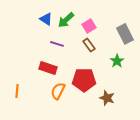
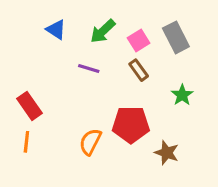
blue triangle: (46, 19) -> (56, 30), moved
gray rectangle: (125, 34) -> (176, 37), moved
red rectangle: (48, 68) -> (30, 106), moved, turned 36

